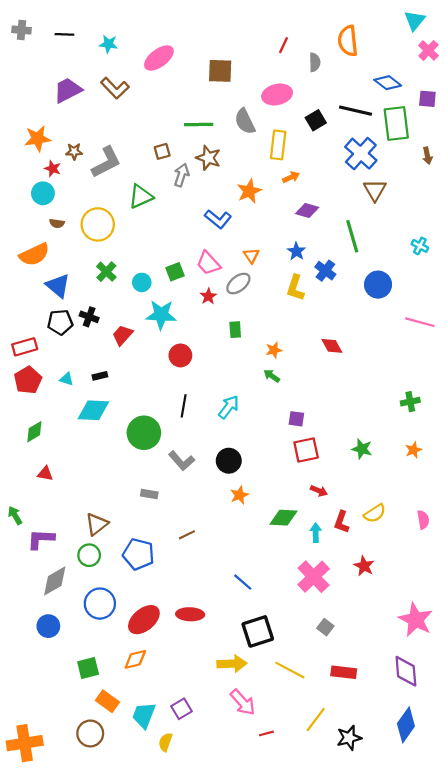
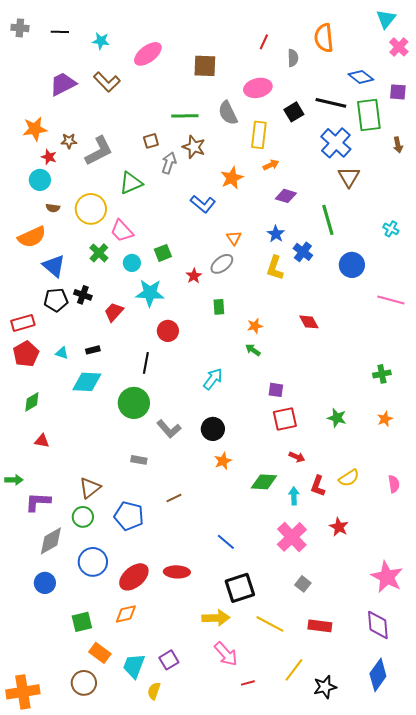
pink trapezoid: (208, 263) -> (122, 231), moved
black line: (184, 406) -> (146, 363), moved
green arrow: (15, 515) -> (14, 480), turned 120

